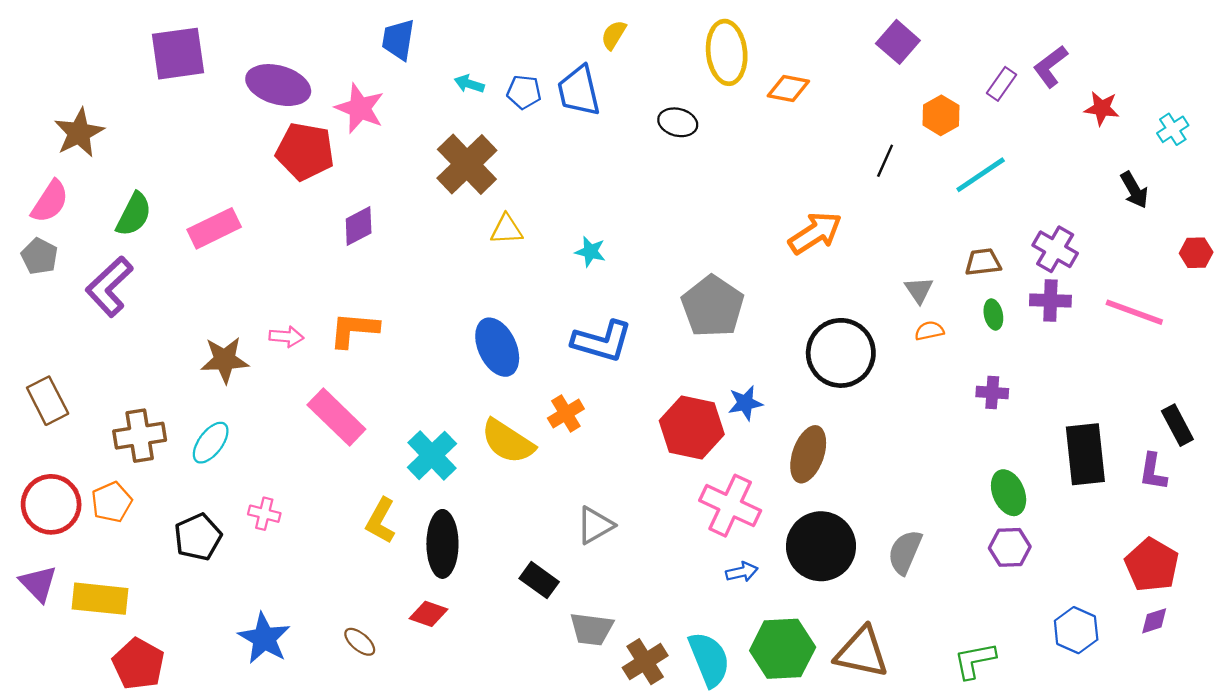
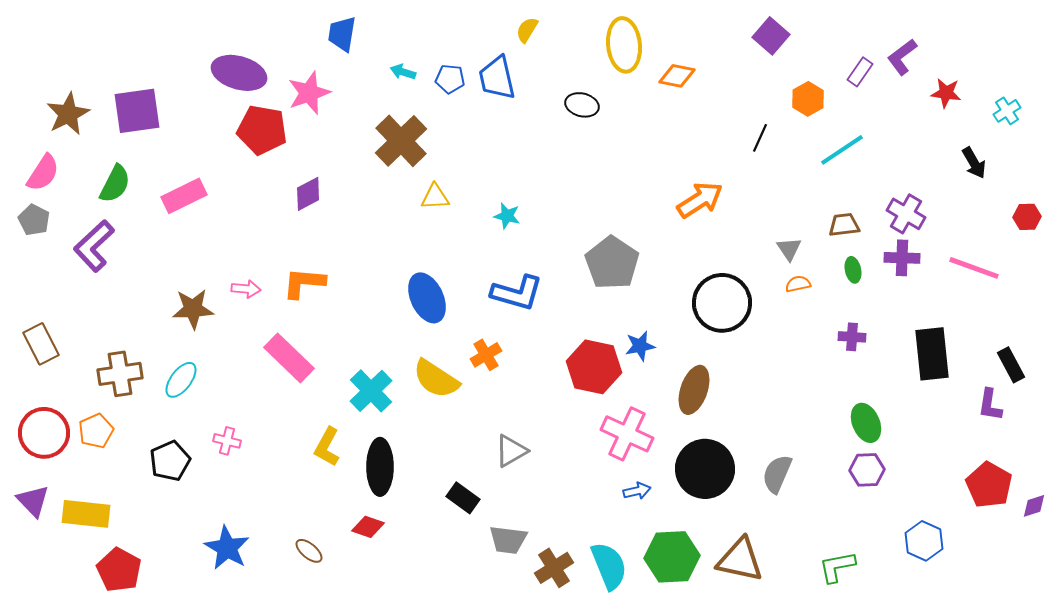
purple square: (178, 54) -> (137, 111), moved
pink star: (360, 108) -> (309, 93), turned 30
black rectangle: (1085, 454) -> (932, 354), moved
purple diamond: (1154, 621) -> (1034, 506), moved

